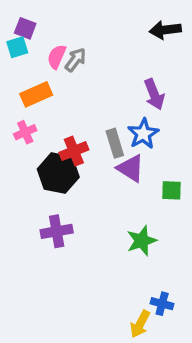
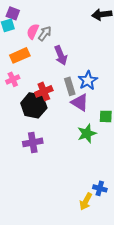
purple arrow: (154, 94) -> (61, 55), moved
green star: (142, 241) -> (87, 133), moved

